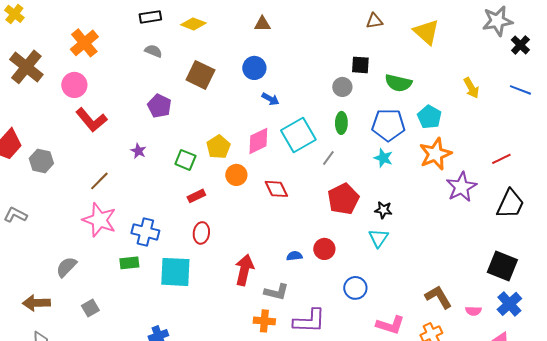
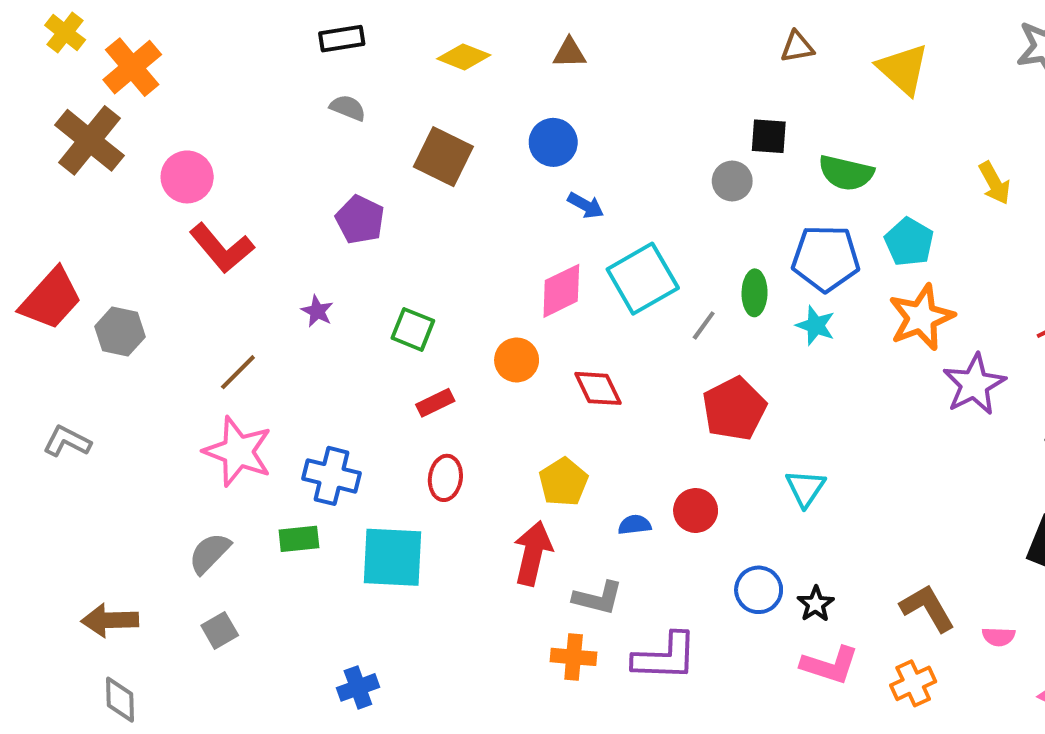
yellow diamond: (193, 24) -> (464, 57), moved
orange cross: (84, 43) -> (132, 67), moved
green ellipse: (341, 123) -> (755, 293), moved
yellow pentagon: (218, 147) -> (563, 482), moved
black star: (383, 210) -> (816, 604), moved, turned 30
gray semicircle: (66, 267) -> (209, 553), moved

